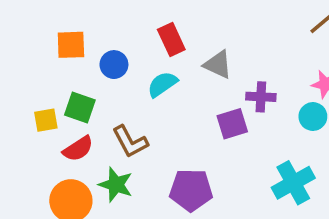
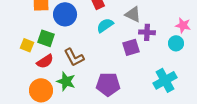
blue circle: (114, 65) -> (65, 14), size x1.5
gray triangle: (218, 65) -> (133, 14), moved
cyan semicircle: (162, 84) -> (105, 25), moved
yellow square: (46, 120) -> (27, 45), turned 32

